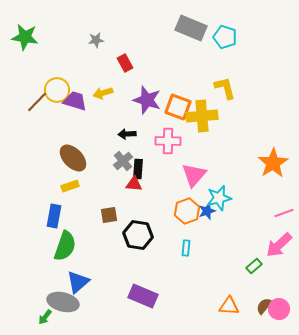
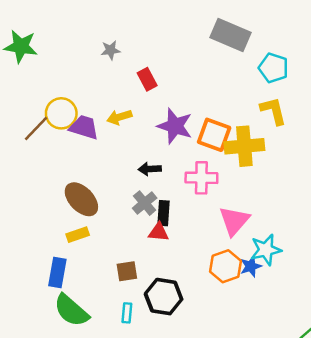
cyan pentagon: (225, 37) -> (273, 68), moved
green semicircle: (65, 246) -> (71, 310), turned 112
cyan rectangle: (186, 248) -> (127, 313), moved

